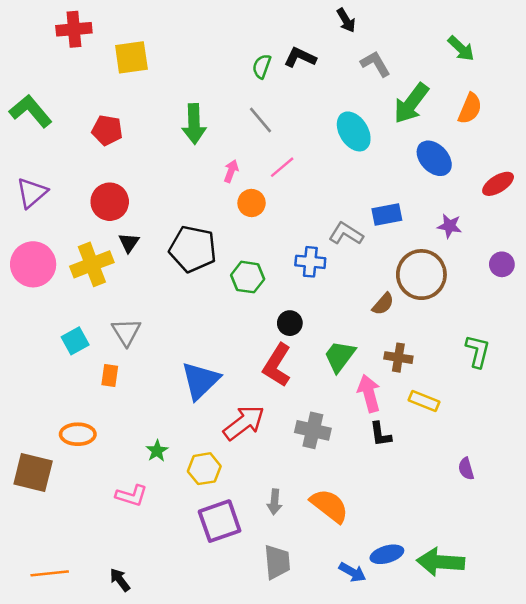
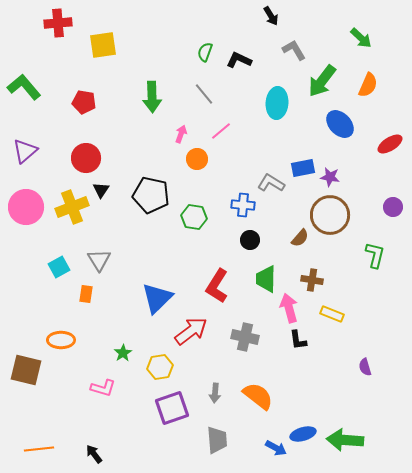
black L-shape: (300, 57) -> (239, 60), moved
cyan ellipse: (354, 131) -> (277, 103), turned 36
purple star: (450, 226) -> (330, 177), moved
black circle: (290, 323) -> (250, 240), moved
green L-shape: (478, 351) -> (375, 255), moved
green trapezoid: (340, 356) -> (266, 279), turned -36

